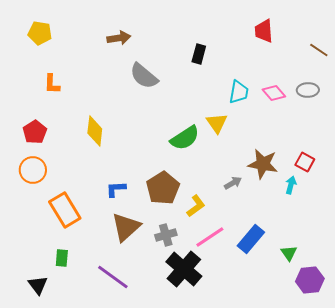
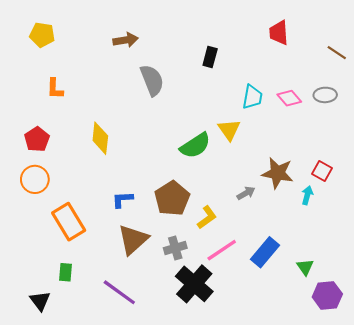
gray semicircle: (144, 76) -> (152, 80), turned -152

